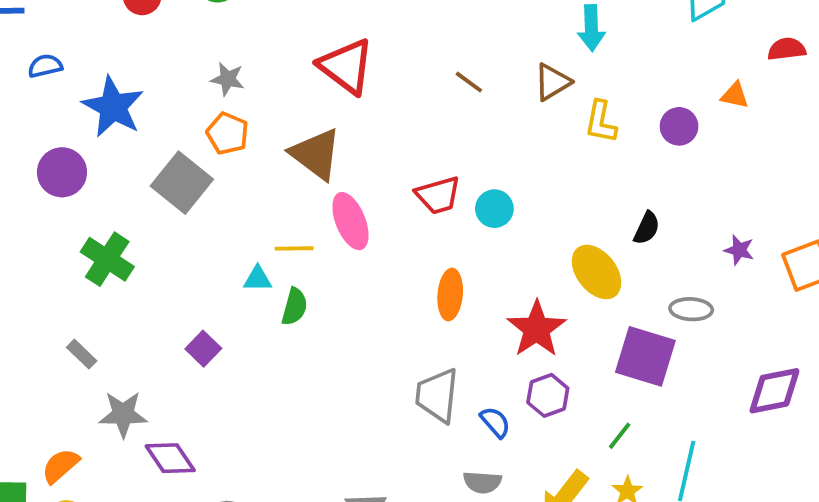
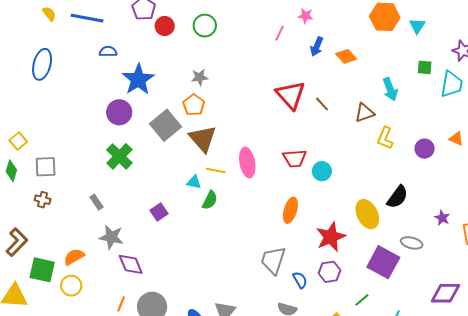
cyan arrow: (591, 28) -> (390, 89), turned -30
red triangle: (346, 66) -> (291, 95), moved
gray star: (228, 79) -> (200, 77), turned -30
brown triangle: (316, 154) -> (203, 139), moved
purple circle: (62, 172) -> (119, 112), moved
black semicircle: (647, 228) -> (397, 197), size x1.4

